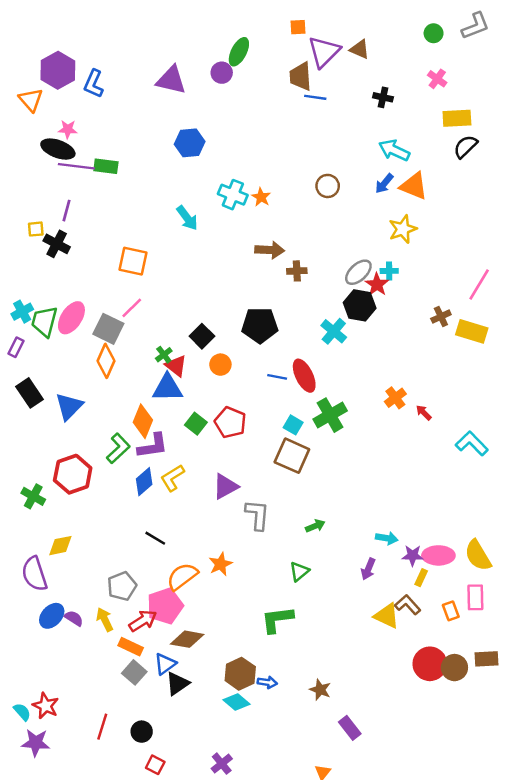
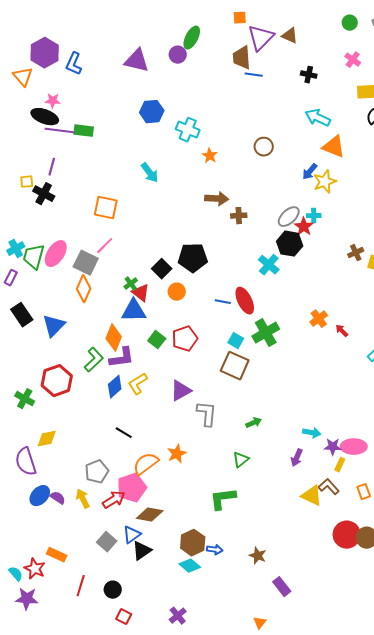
blue arrow: (384, 184) -> (310, 172), moved
cyan cross: (233, 195) -> (188, 130), moved
black pentagon: (260, 325) -> (193, 258), moved
red pentagon: (230, 422) -> (185, 339), turned 30
orange rectangle: (131, 647) -> (57, 555), moved

